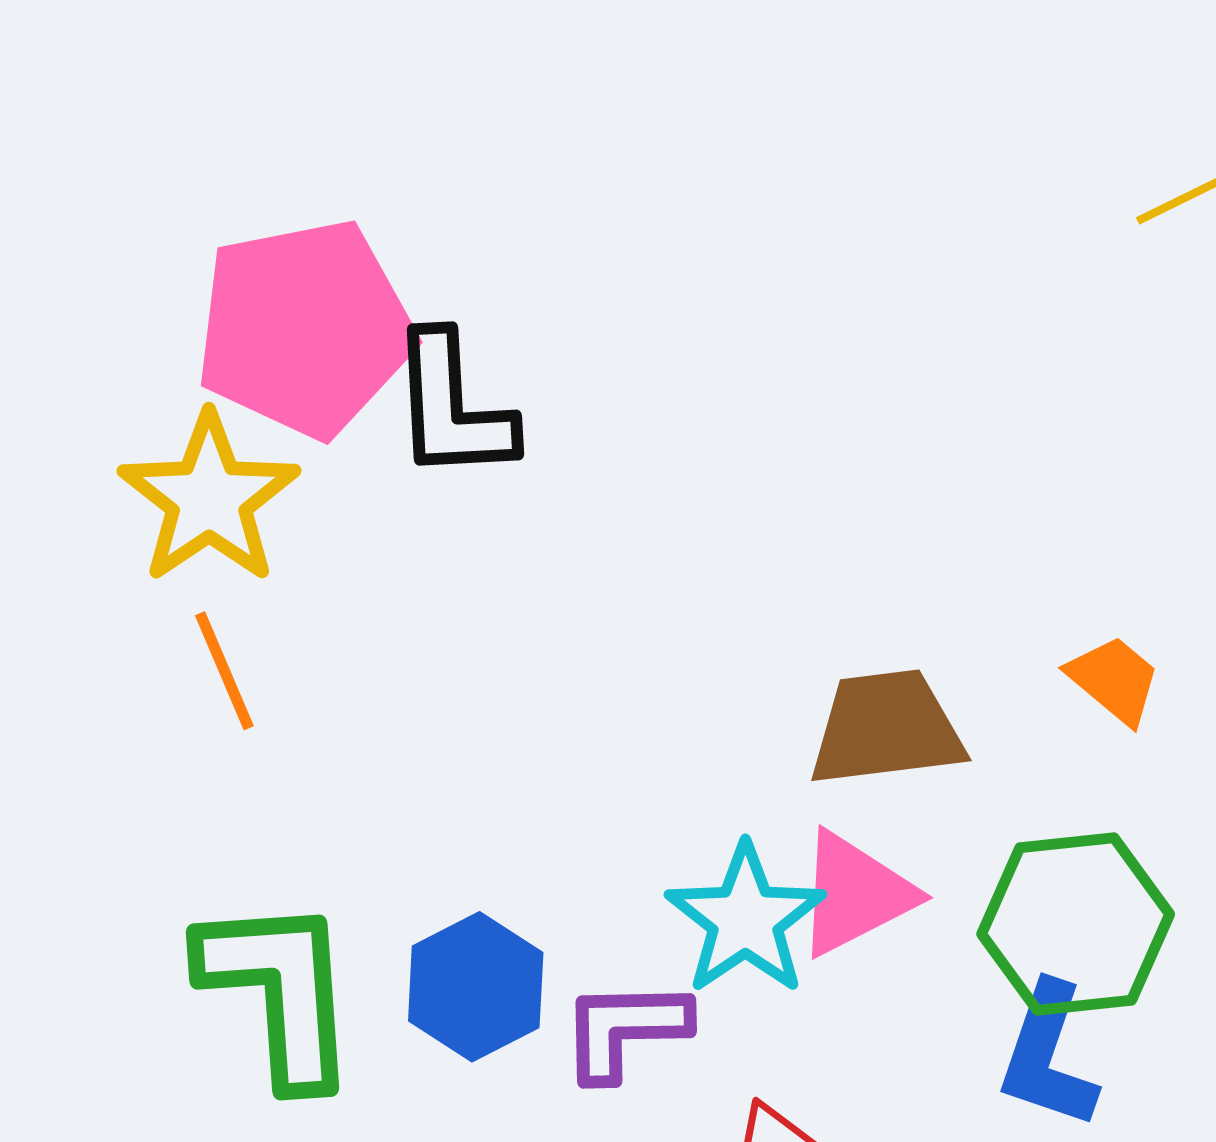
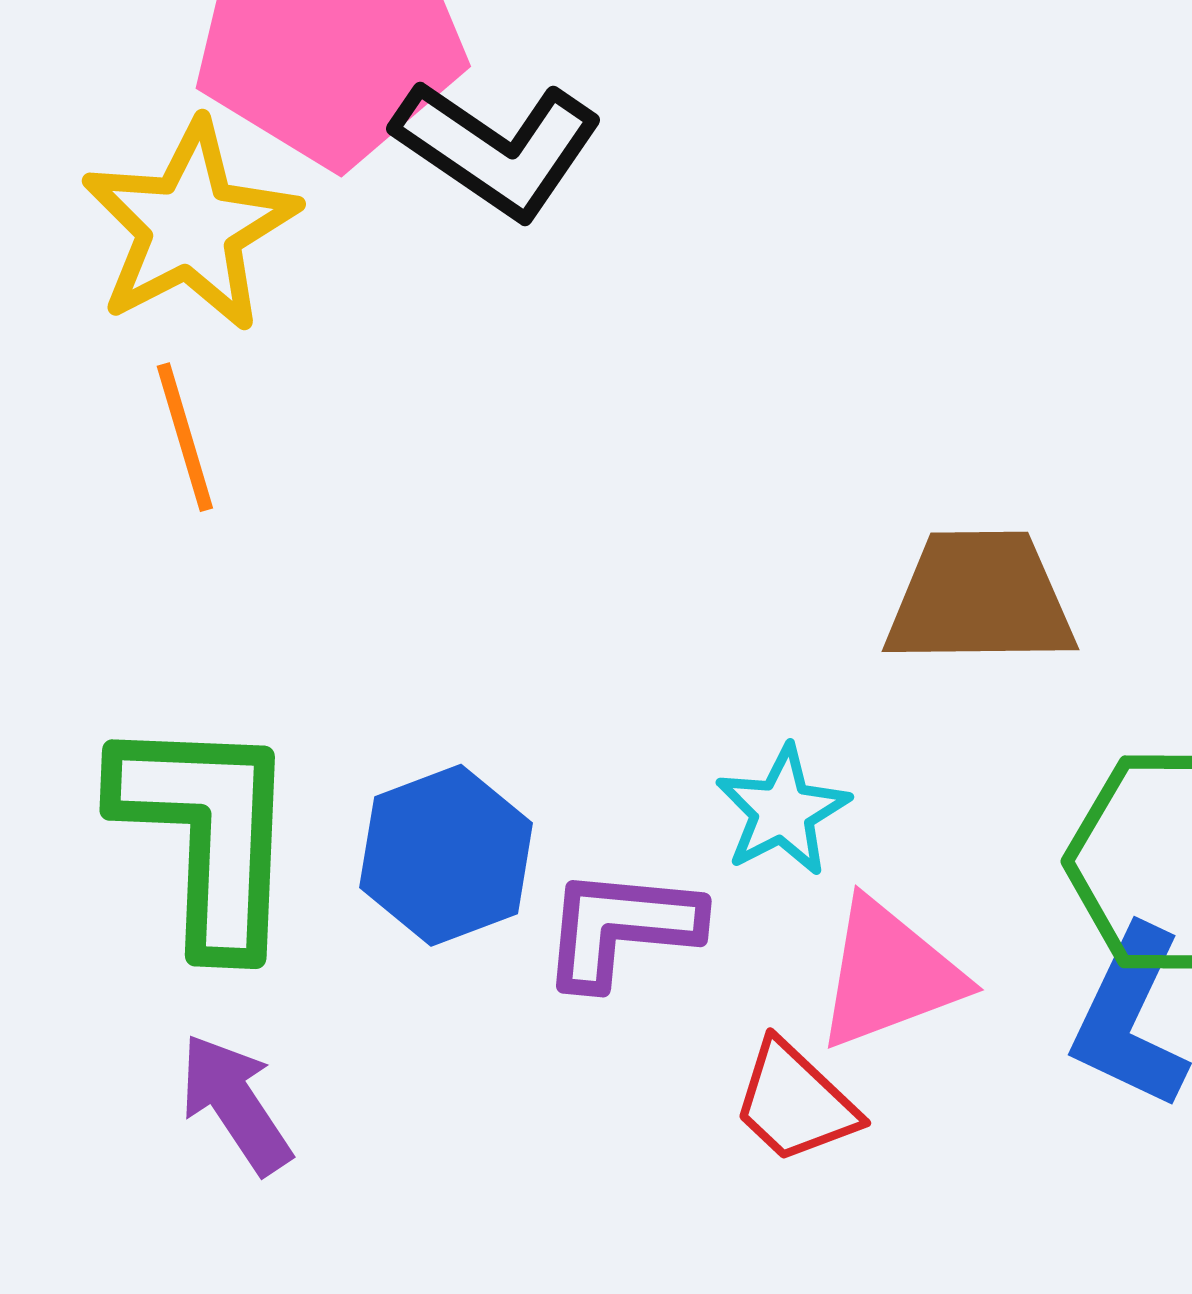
black L-shape: (452, 407) -> (497, 148), turned -59
pink triangle: (855, 894) -> (889, 974), moved
cyan star: (745, 919) -> (783, 811), size x0.7

